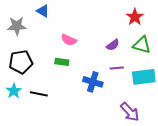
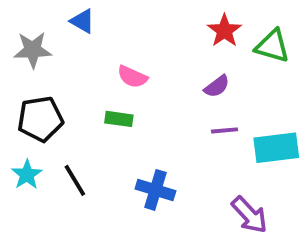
red star: (135, 17) -> (224, 31), moved
green triangle: (142, 45) -> (272, 46), moved
blue cross: (93, 82) -> (155, 190), moved
black line: (39, 94) -> (75, 180), turned 48

